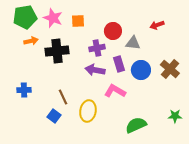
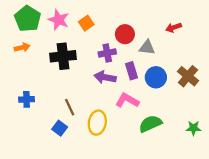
green pentagon: (25, 17) -> (28, 19), turned -30
orange square: (78, 21) -> (86, 23), turned -32
orange arrow: (31, 41) -> (22, 47), moved
green semicircle: (136, 125) -> (150, 124), moved

